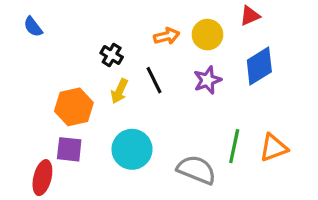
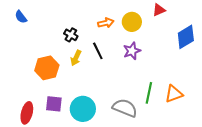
blue diamond: (259, 66) -> (186, 37), moved
purple square: (69, 149) -> (54, 104), moved
cyan circle: (132, 149) -> (83, 109), moved

